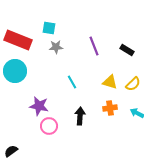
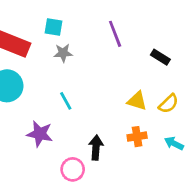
purple line: (94, 46) -> (115, 34), moved
cyan line: (72, 82) -> (66, 101), moved
pink circle: (49, 126) -> (73, 169), moved

